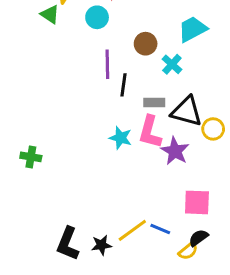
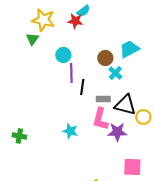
green triangle: (50, 14) -> (32, 39), turned 32
cyan circle: (97, 17) -> (63, 55), moved
brown circle: (146, 44) -> (105, 58), moved
cyan star: (121, 138) -> (70, 131), moved
purple star: (175, 151) -> (117, 132), turned -30

